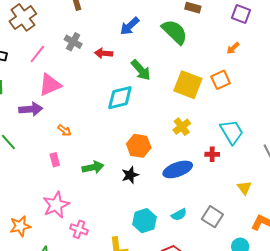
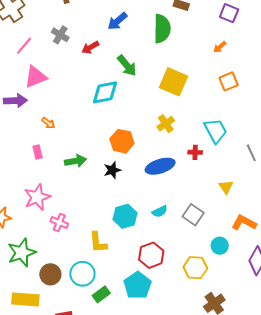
green semicircle: (175, 32) -> (162, 29), turned 44
red arrow: (104, 53) -> (90, 47), turned -36
orange square: (221, 80) -> (229, 81), moved

